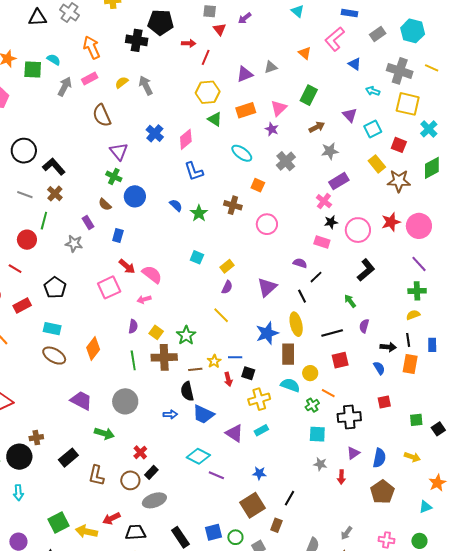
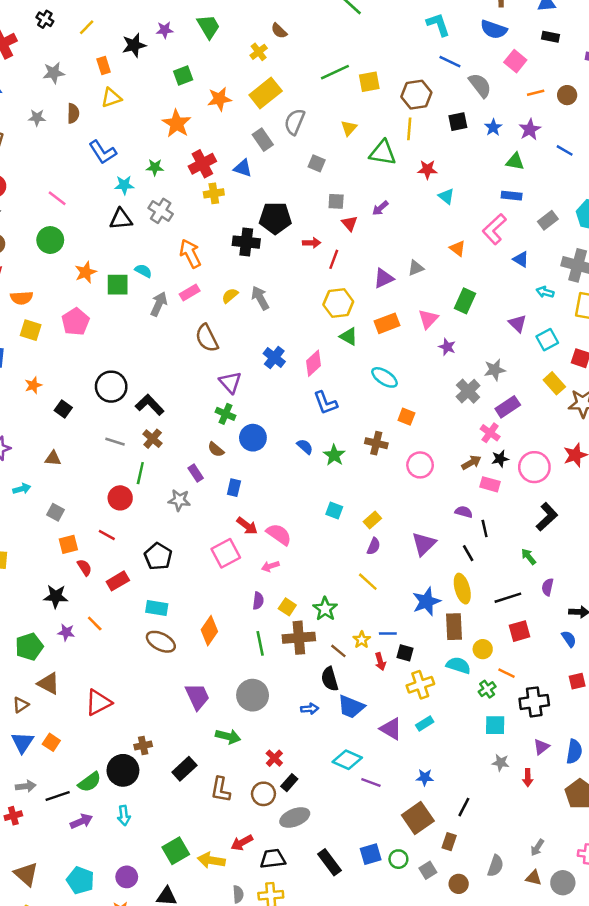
brown arrow: (317, 127) -> (471, 463), moved
purple star: (272, 129) -> (447, 347), moved
gray cross: (286, 161) -> (468, 391), moved
black line: (316, 277) -> (485, 528), turned -56
brown line: (195, 369) -> (338, 651), turned 48
purple trapezoid: (81, 401) -> (197, 697), turned 40

